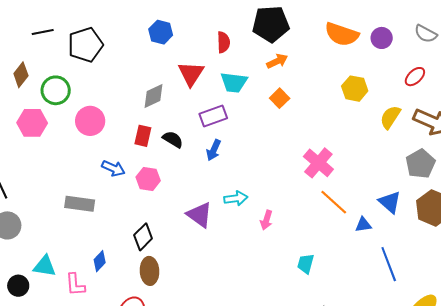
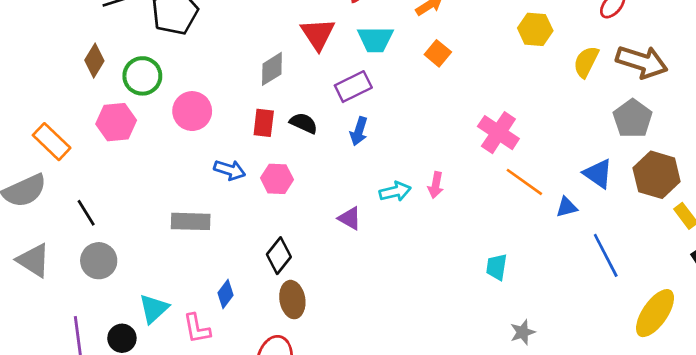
purple triangle: (199, 215) -> (350, 218), size x0.7
pink arrow: (266, 220) -> (436, 185), moved
cyan triangle: (45, 266) -> (154, 309), turned -45

